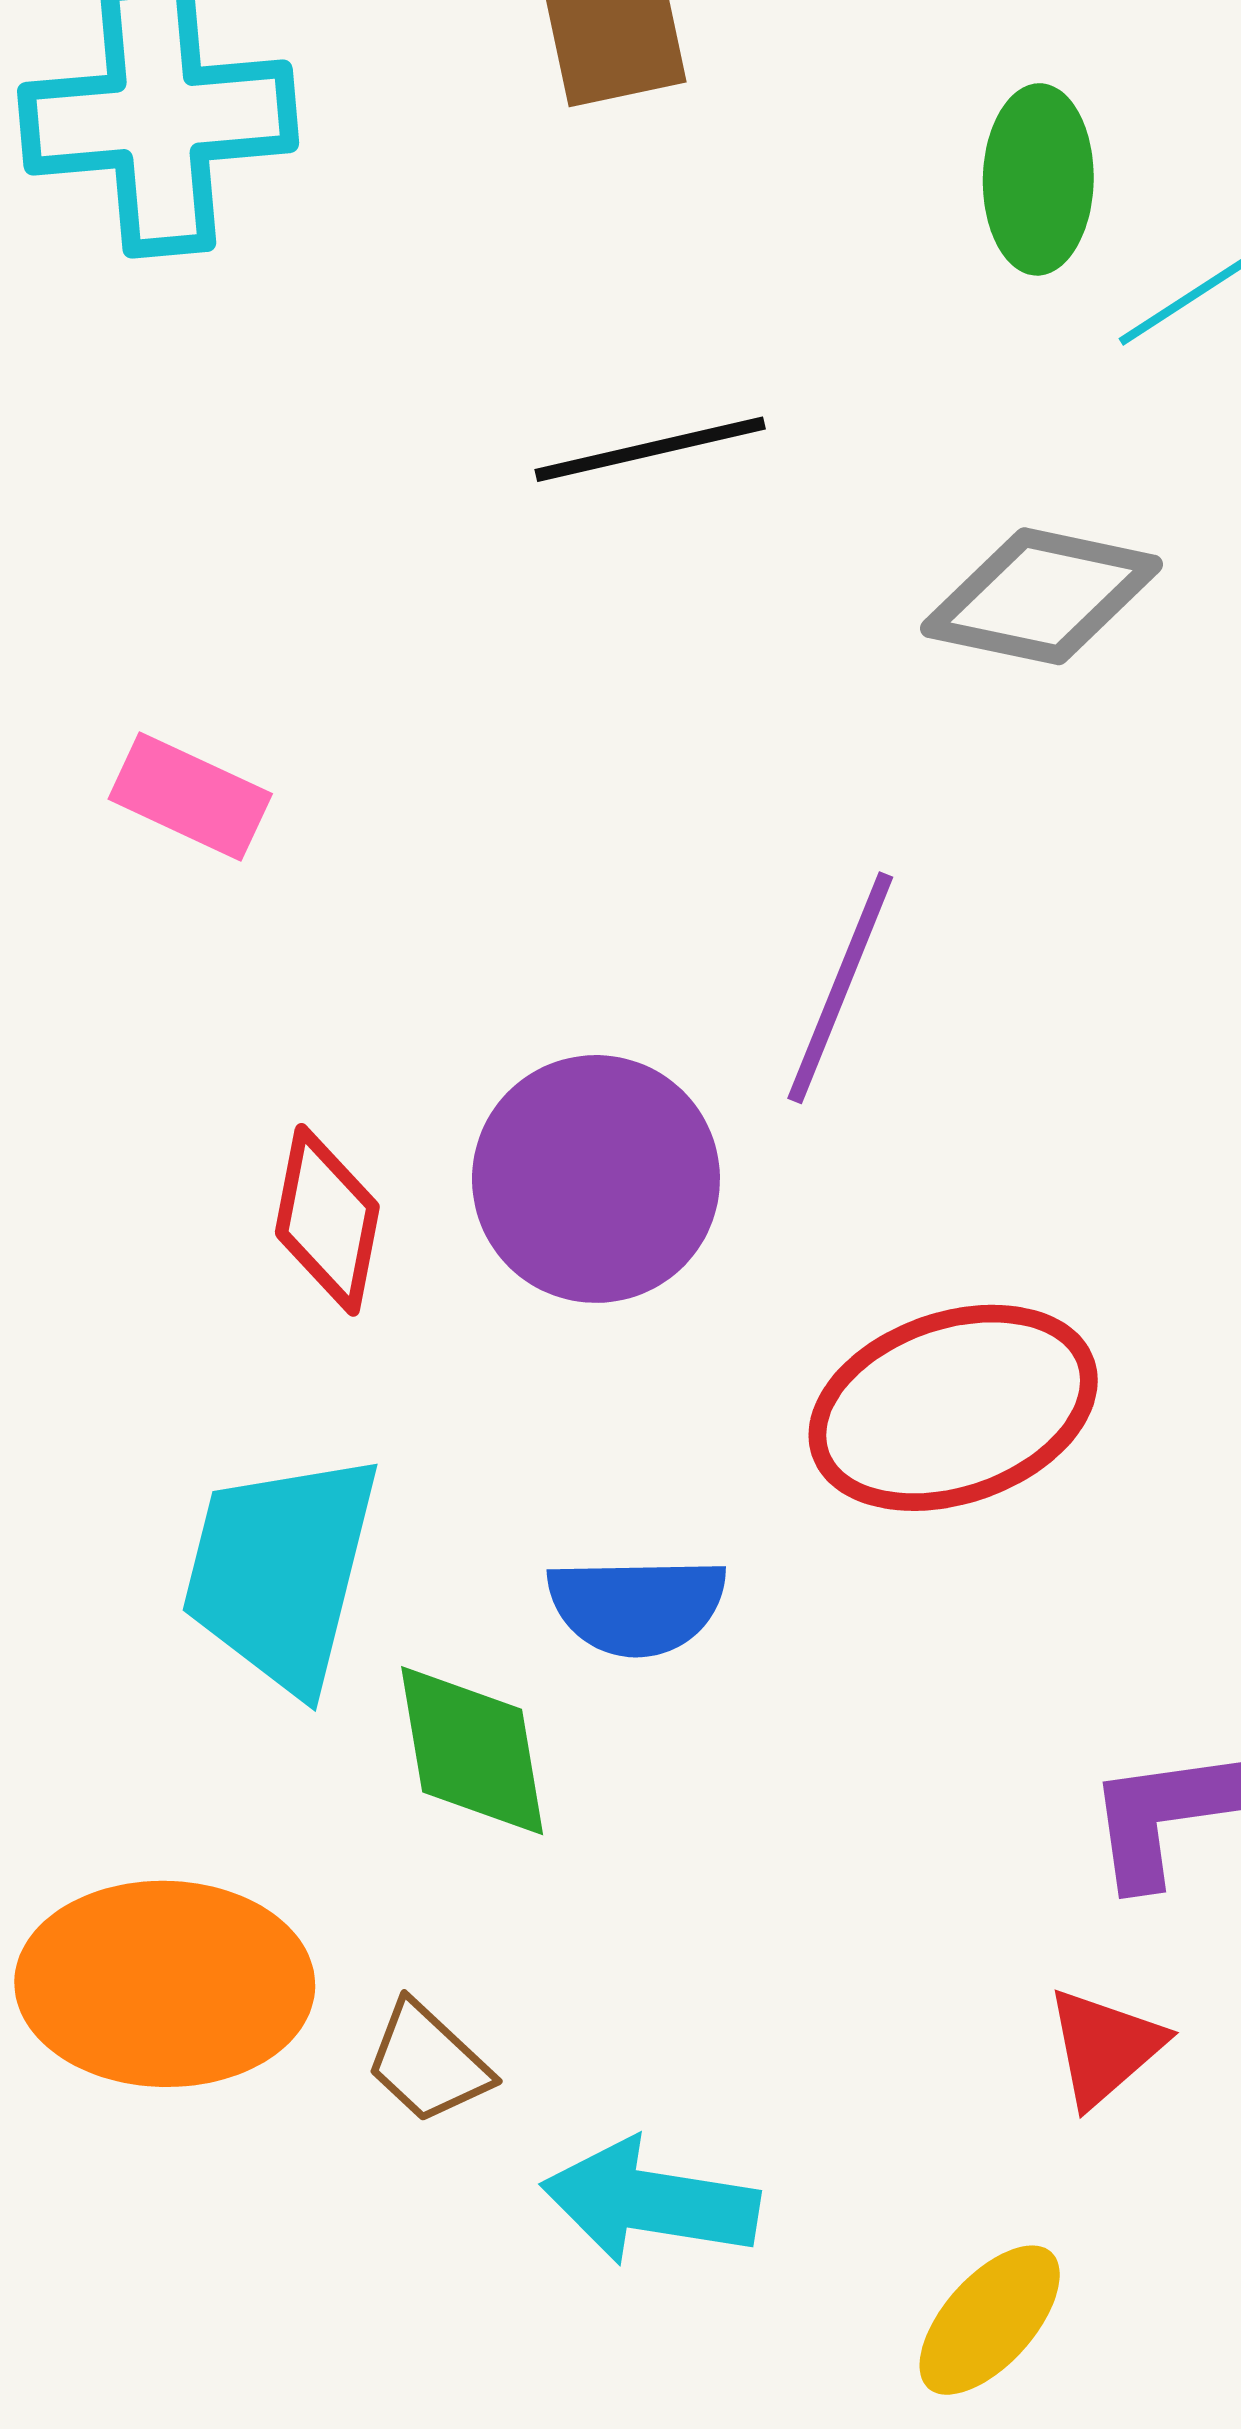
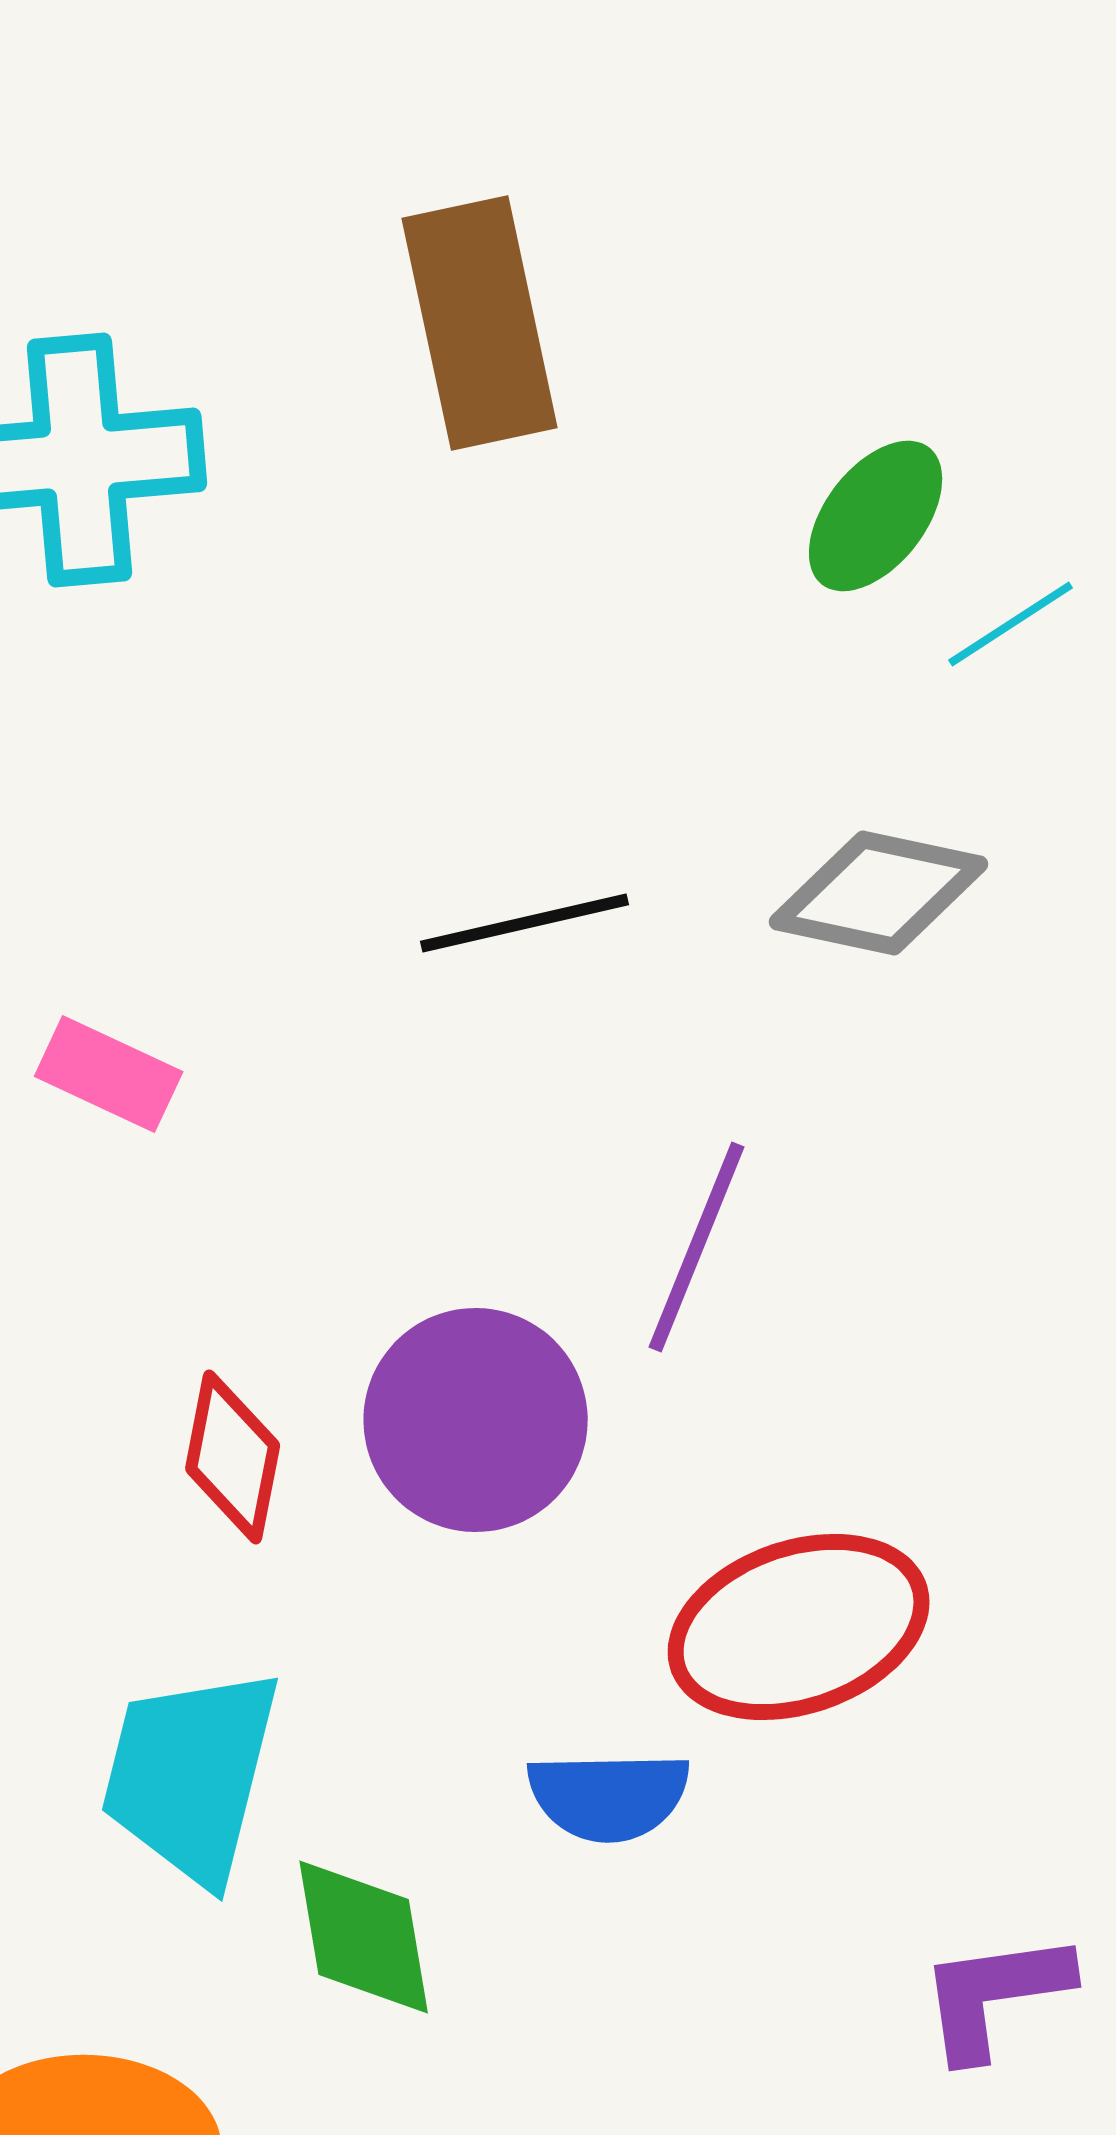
green ellipse: (1038, 179) -> (876, 516), turned 37
black line: (650, 449) -> (525, 923), moved
blue semicircle: (637, 1606) -> (609, 1796), moved

